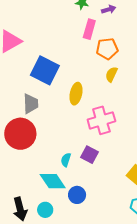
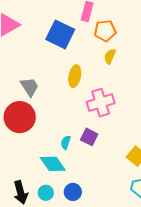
blue square: (45, 70) -> (60, 34), moved
gray trapezoid: (31, 104) -> (30, 87), turned -30
blue circle: (77, 195) -> (73, 192), moved

